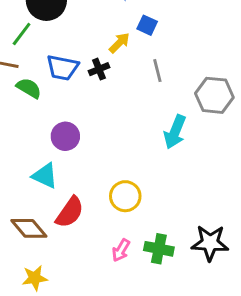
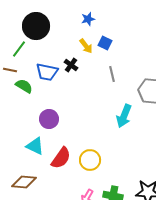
yellow arrow: (119, 43) -> (86, 46), moved, turned 98
black cross: (99, 69) -> (71, 65), moved, turned -32
red semicircle: (70, 212) -> (61, 158), moved
brown diamond: (29, 228) -> (24, 182), turned -45

